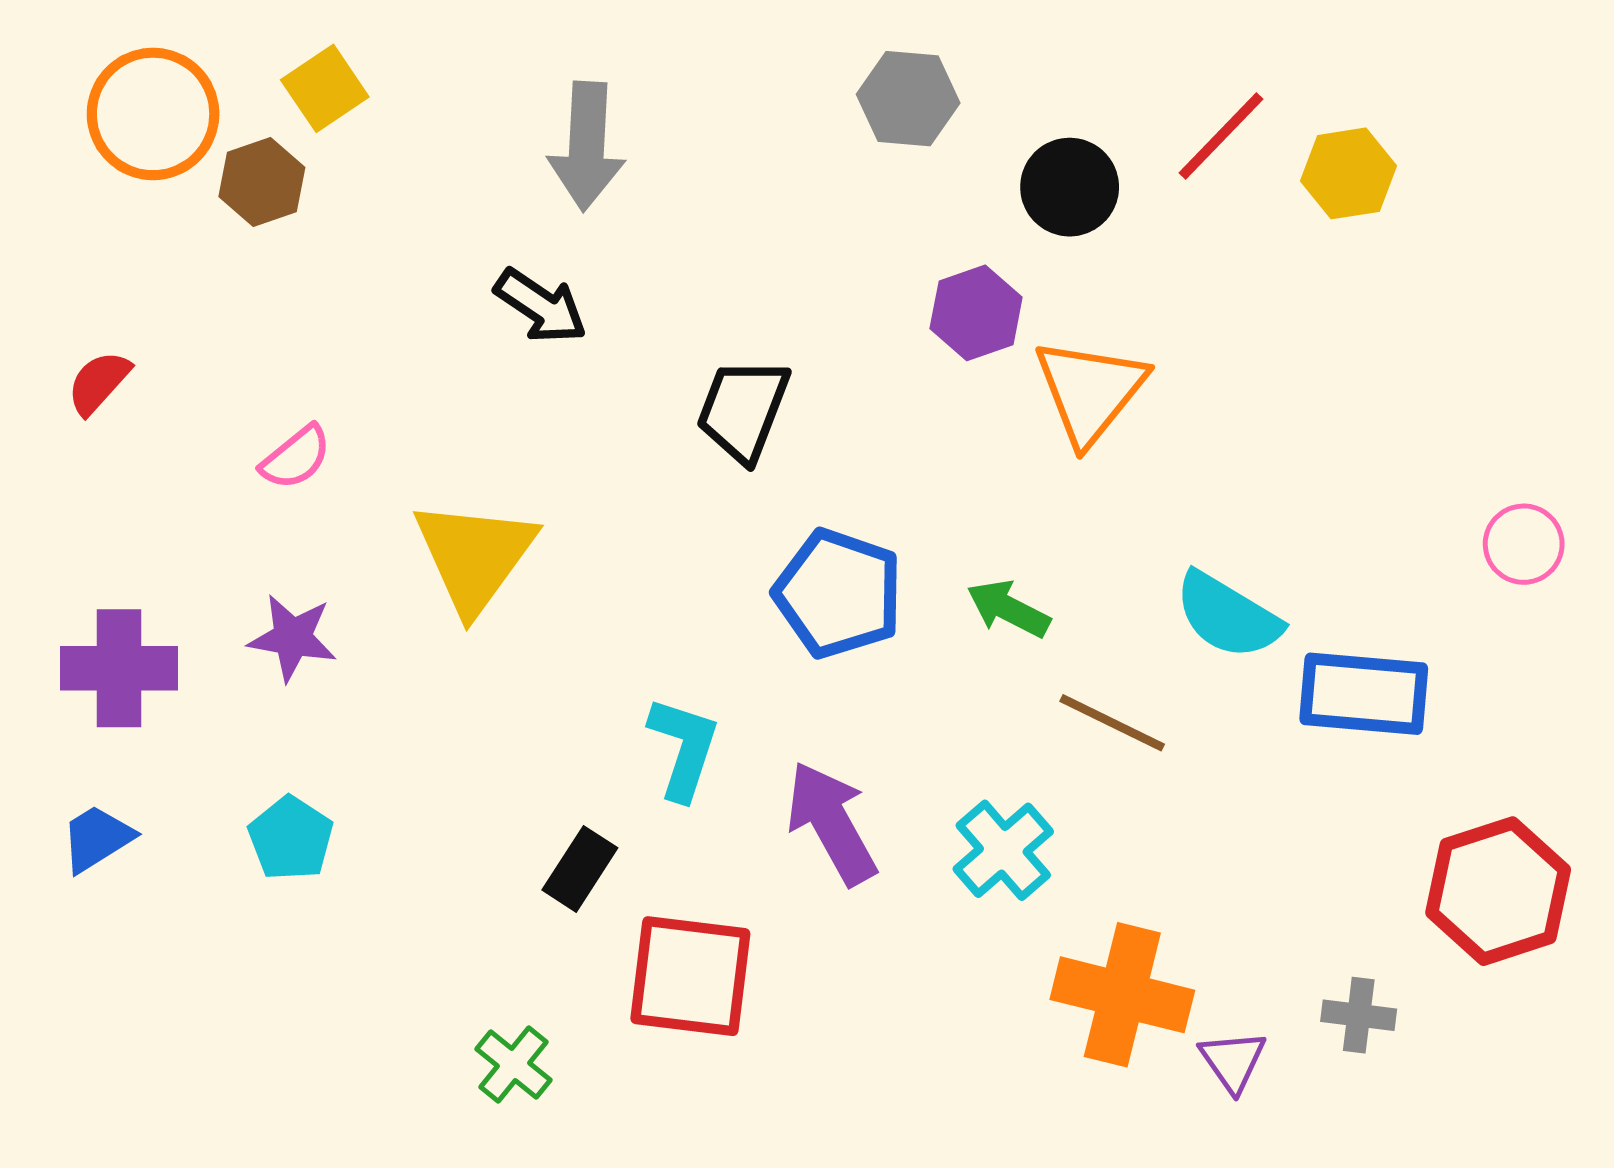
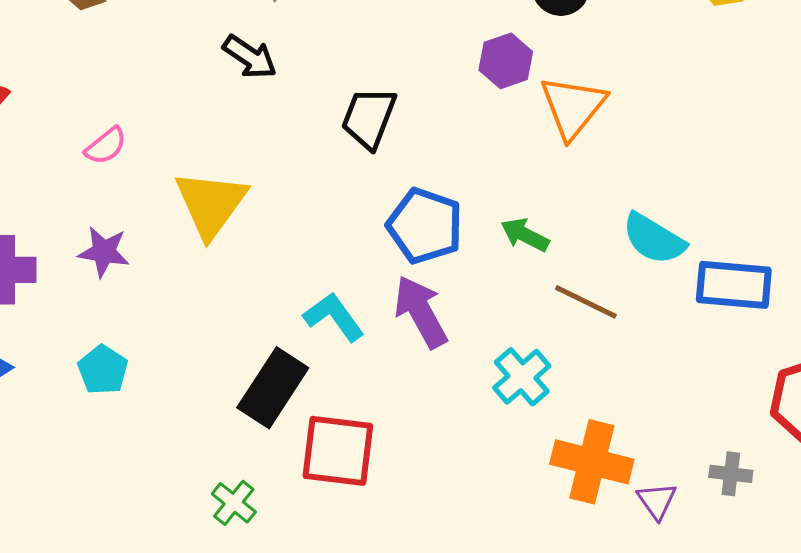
cyan L-shape: (684, 748) -> (334, 317), turned -54
purple arrow: (832, 823) -> (421, 312), moved
black rectangle: (580, 869) -> (273, 388), size x1.6

